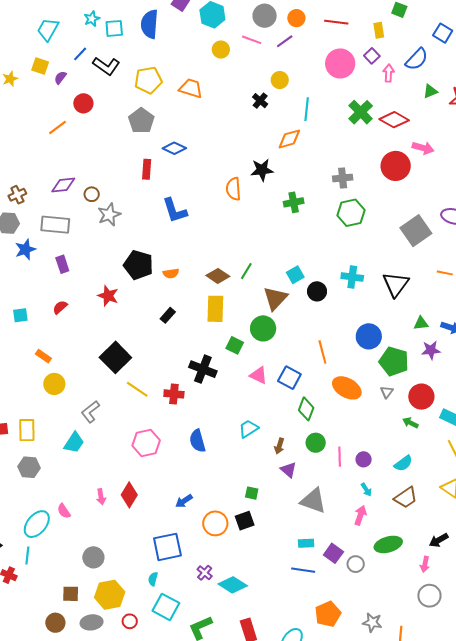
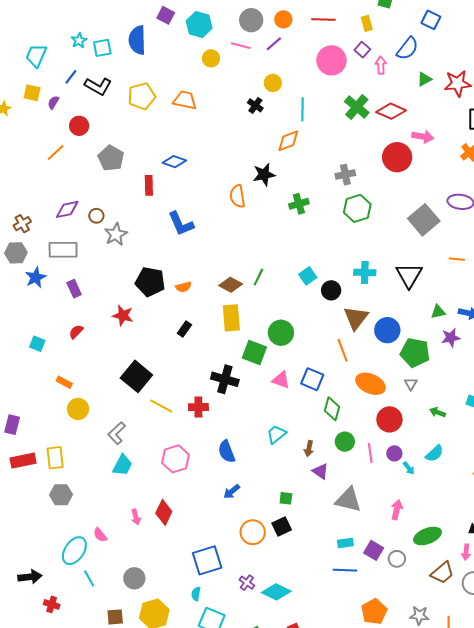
gray pentagon: (141, 121) -> (111, 158), moved
brown triangle: (275, 298) -> (356, 318), moved
cyan square: (20, 315) -> (37, 344), turned 35
green square: (235, 345) -> (254, 352), size x1.4
red circle: (421, 397) -> (389, 419), moved
cyan trapezoid: (74, 443) -> (123, 465), moved
cyan arrow: (366, 490) -> (409, 468), moved
brown trapezoid: (406, 498) -> (442, 573), moved
blue arrow: (184, 501) -> (232, 492), moved
cyan line: (27, 555) -> (89, 578), moved, turned -30

